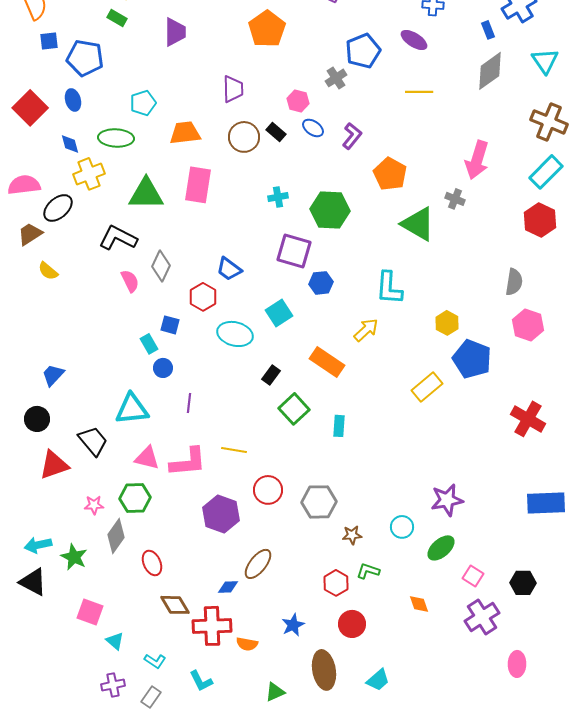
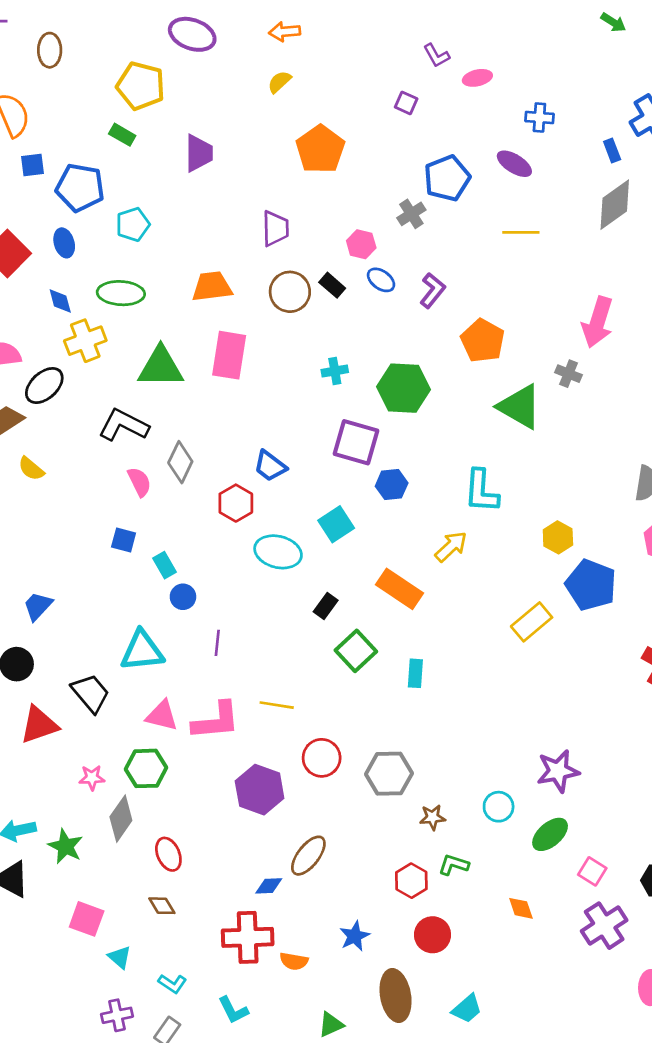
cyan pentagon: (143, 103) -> (133, 224), moved
blue square: (170, 325) -> (124, 540), moved
brown diamond: (175, 605) -> (162, 906), moved, size x0.7

